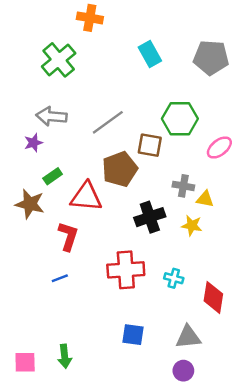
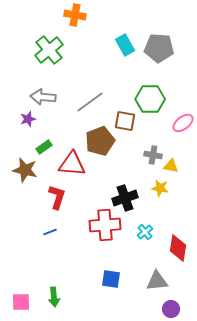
gray pentagon: (211, 58) -> (159, 48), moved
black cross: (150, 217) -> (125, 198), moved
cyan cross: (174, 278) -> (145, 232), turned 35
purple circle: (183, 371) -> (171, 309), moved

